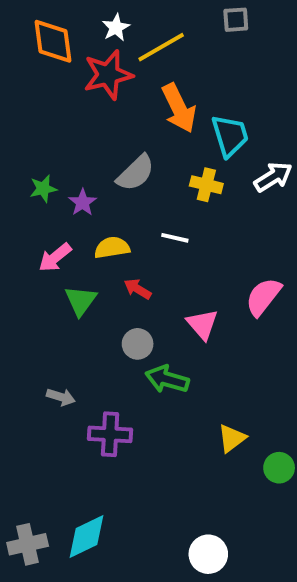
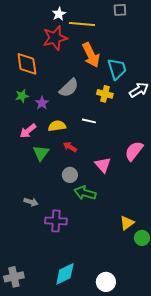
orange diamond: (53, 41) -> (27, 64), moved
yellow line: (161, 47) -> (82, 24), turned 35
yellow triangle: (232, 438) -> (127, 223), moved
cyan diamond: (86, 536) -> (65, 274), moved

